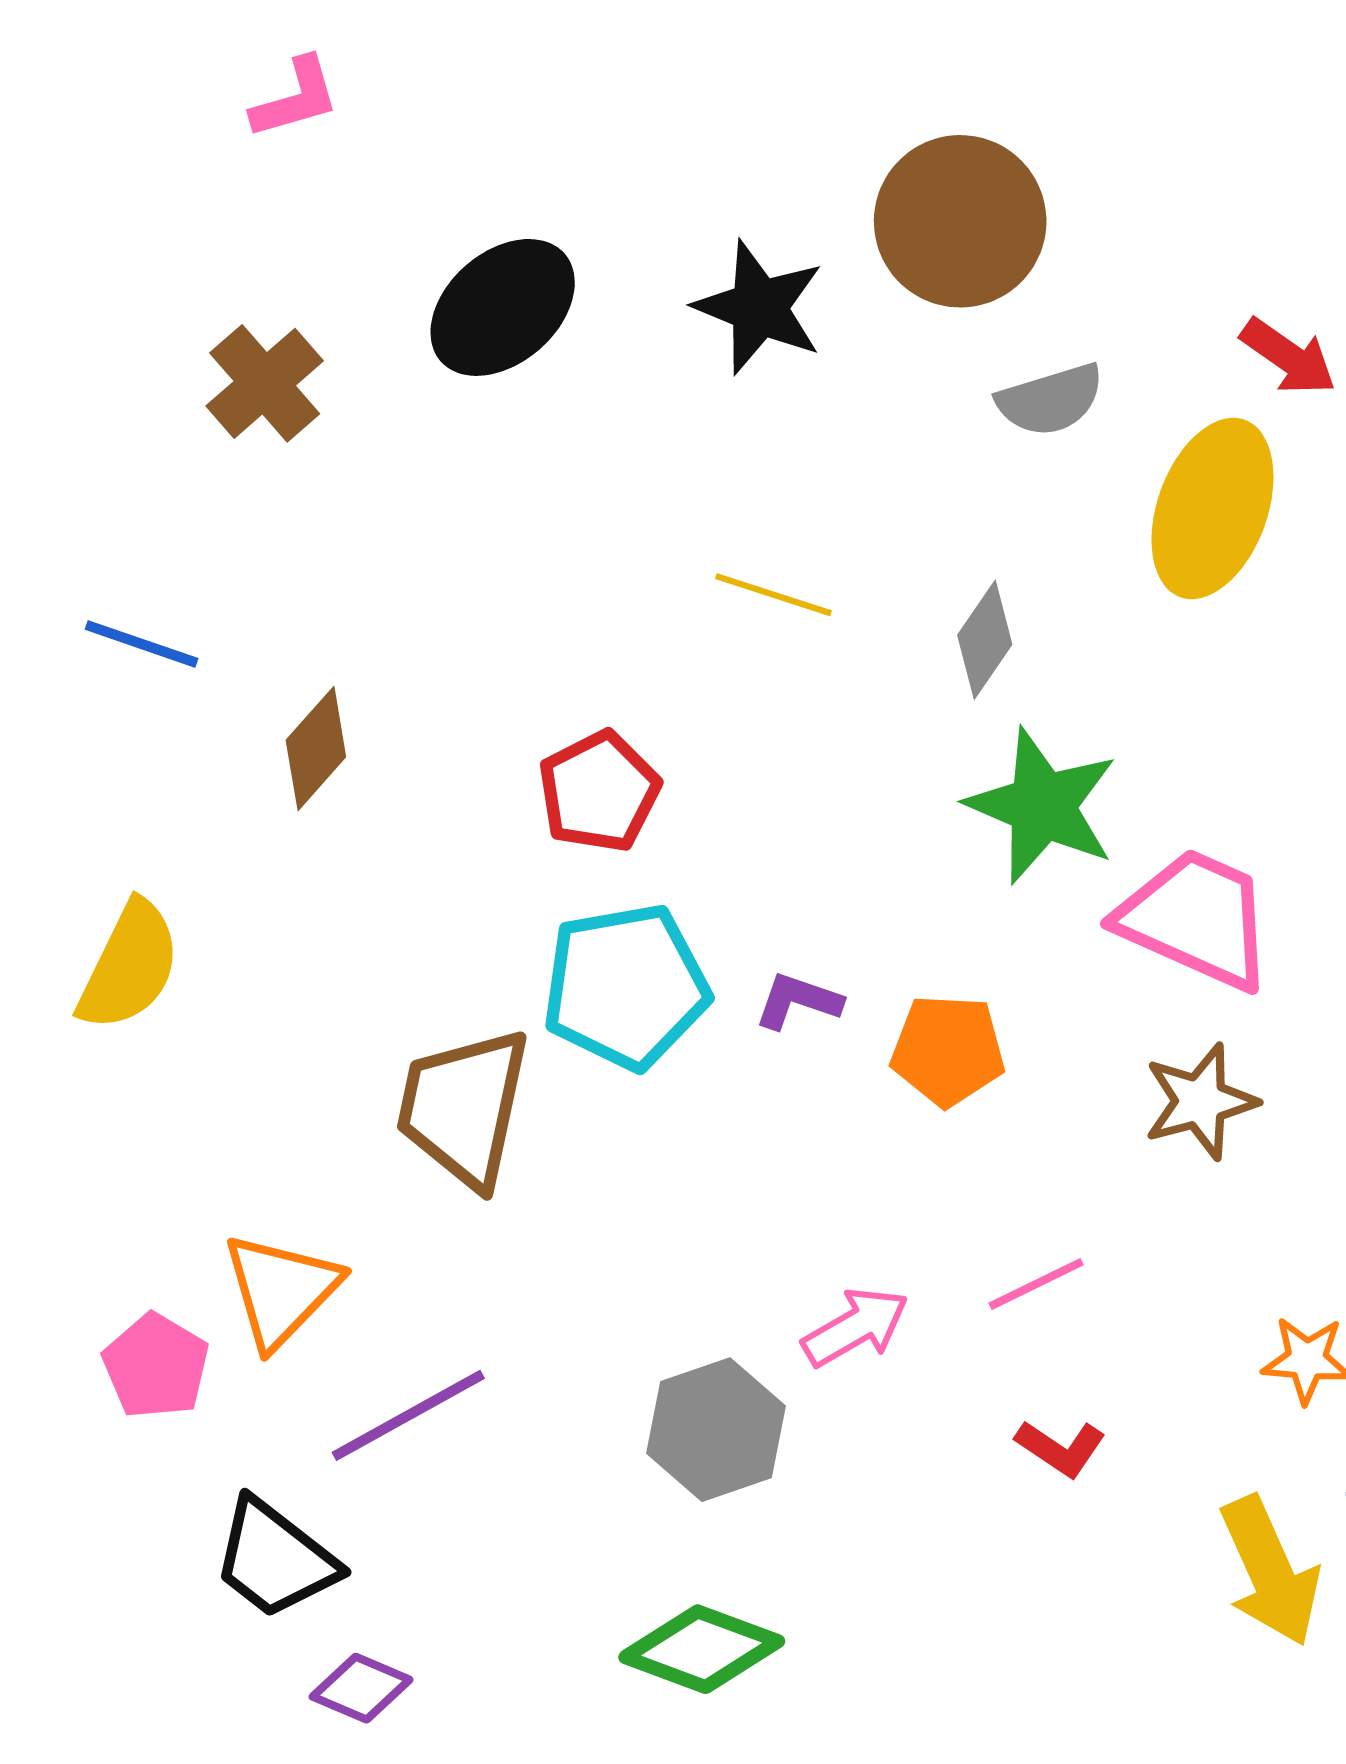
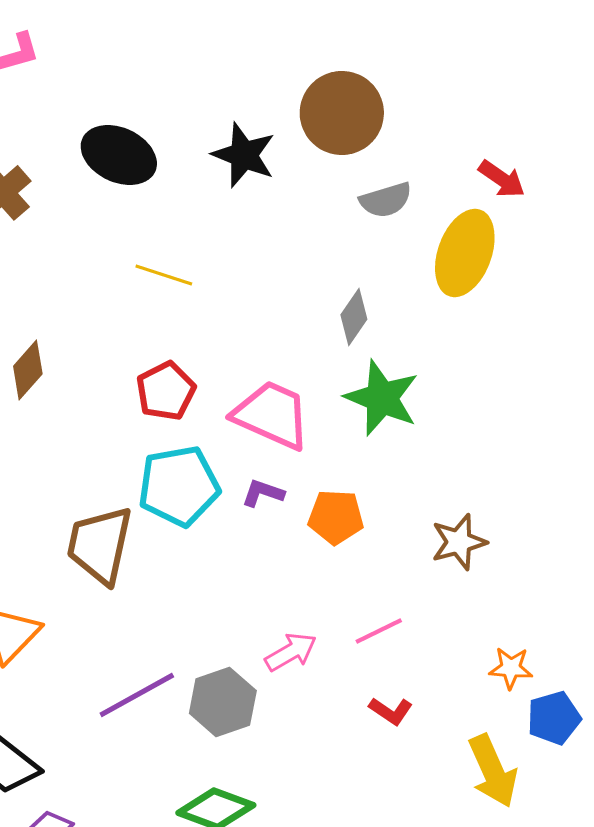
black ellipse: (503, 307) -> (119, 155), turned 66
yellow line: (773, 595) -> (164, 275), moved
pink trapezoid: (1196, 919) -> (272, 415), moved
purple line: (408, 1415) -> (137, 695), moved

